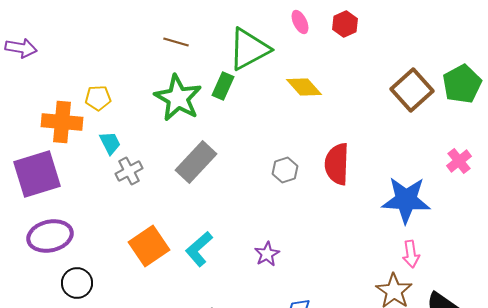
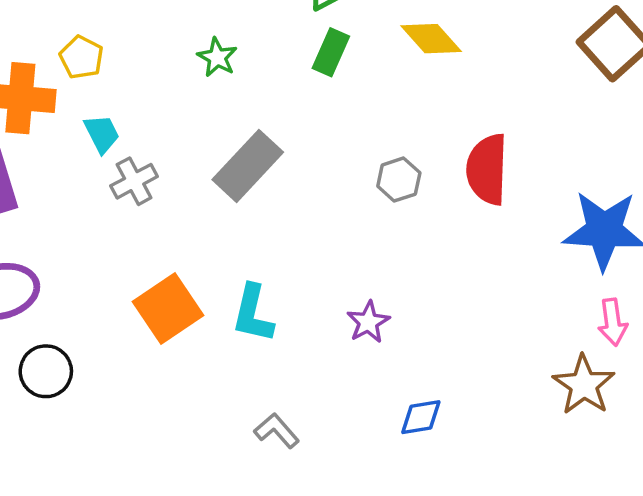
green rectangle: (223, 86) -> (331, 52), moved
yellow pentagon: (98, 98) -> (81, 57), turned 30
green star: (178, 98) -> (217, 57), size x0.5
cyan L-shape: (199, 249) -> (253, 314), turned -36

